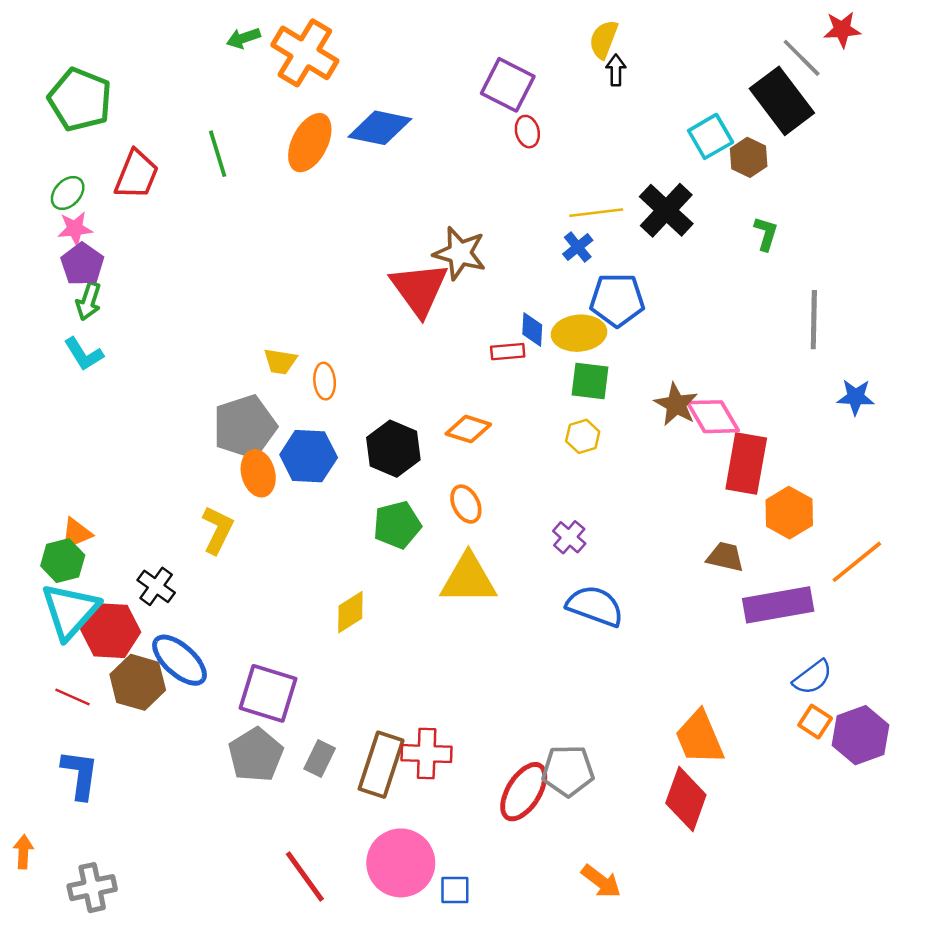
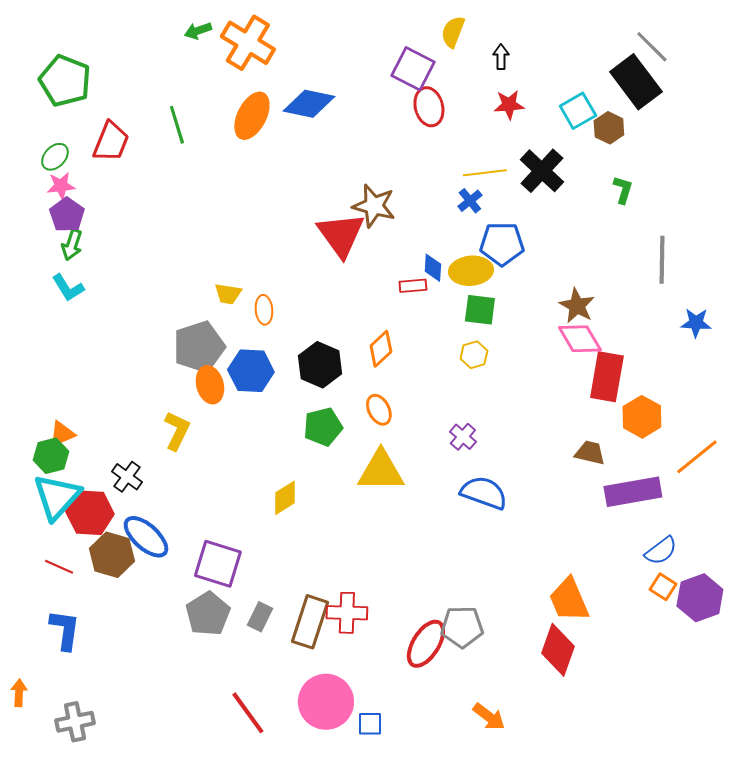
red star: (842, 30) -> (509, 105), moved
yellow semicircle: (604, 39) -> (453, 32), moved
red ellipse: (527, 132) -> (429, 107), size x1.5
brown star: (676, 404) -> (577, 306), moved
orange diamond: (468, 429) -> (381, 349), turned -60

